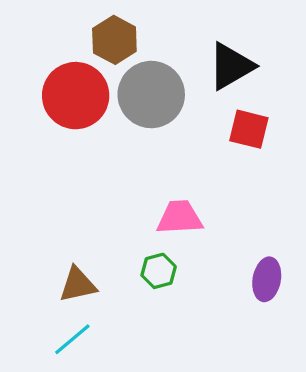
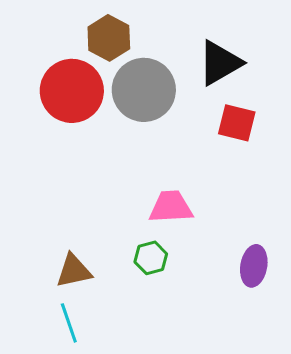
cyan line: (72, 339) -> (69, 323), turned -69

